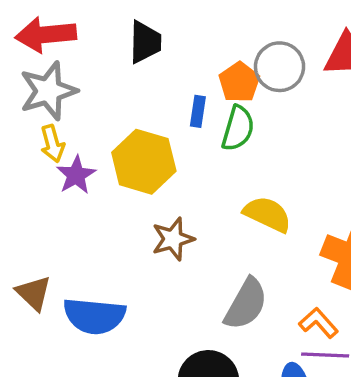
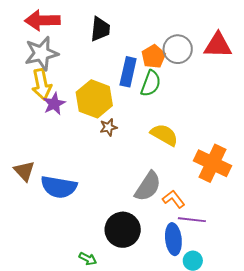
blue rectangle: (198, 111) -> (128, 72), size x1.6
yellow arrow: (52, 144) -> (42, 84), size x1.4
brown star: (173, 239) -> (108, 127), moved, size x0.7
orange L-shape: (318, 323) -> (174, 199), moved

